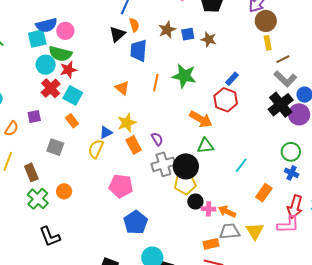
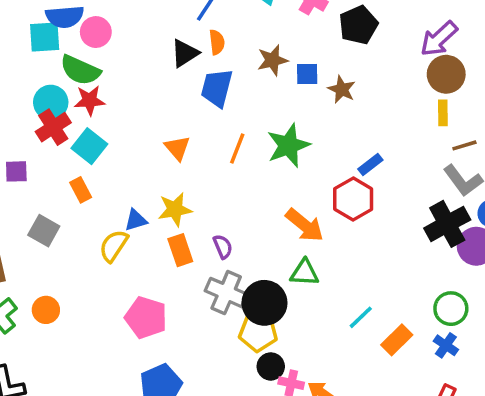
cyan circle: (46, 65) -> (51, 102), moved
green star: (184, 76) -> (288, 145), turned 30
gray cross: (163, 164) -> (226, 293), turned 30
orange rectangle: (264, 193) -> (397, 340), moved

